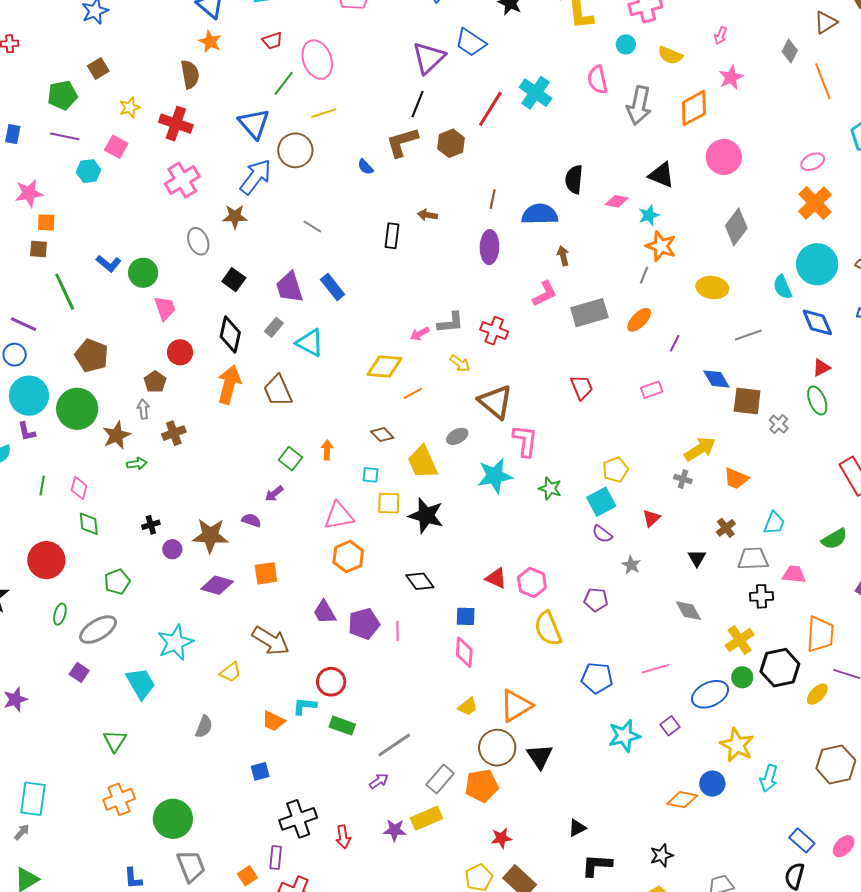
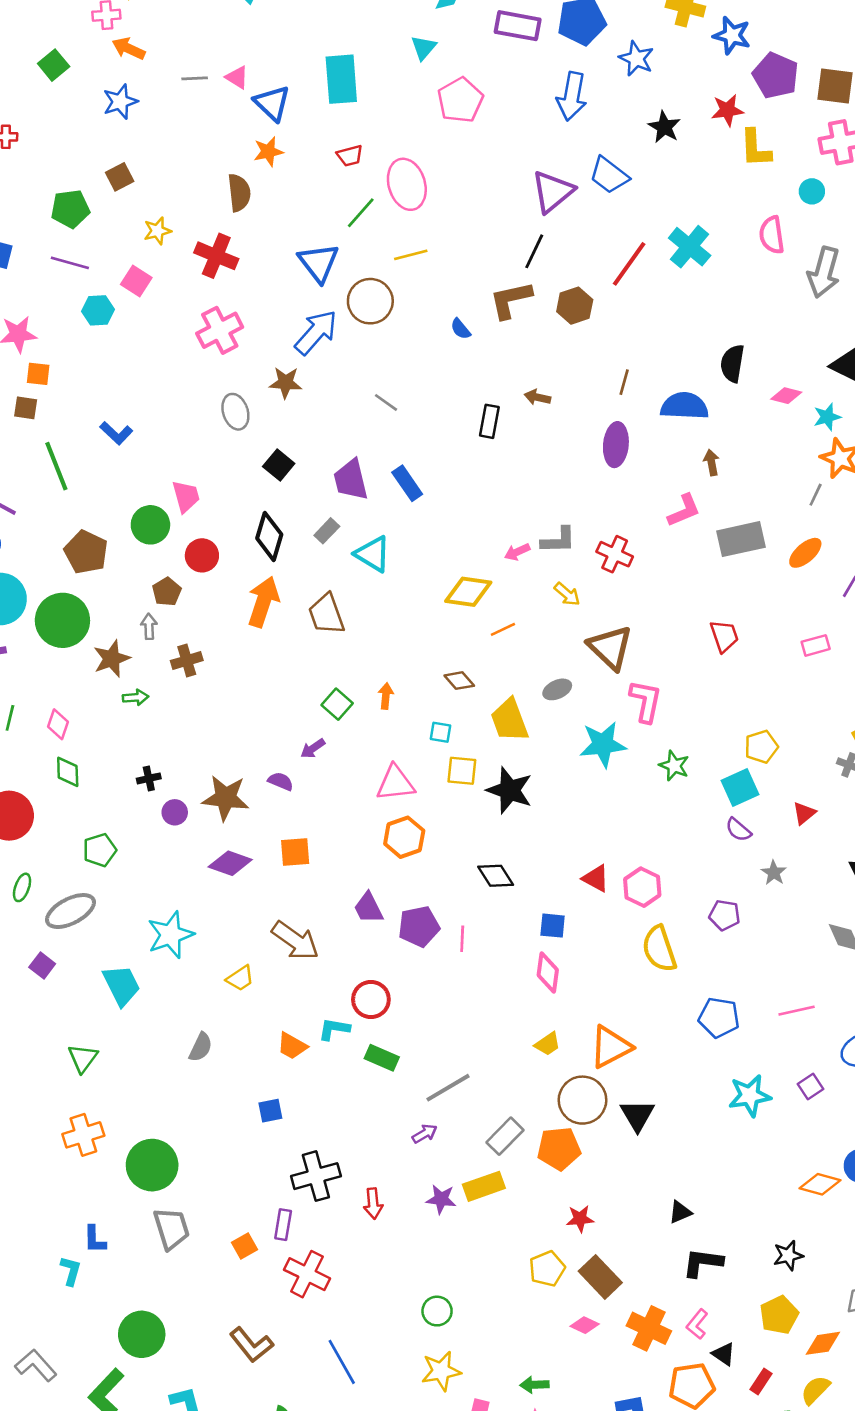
orange star: (210, 42) -> (268, 152), turned 30
green circle: (143, 273) -> (150, 525), moved

